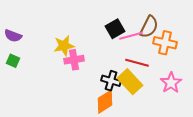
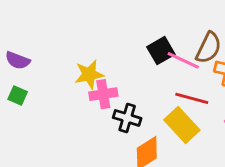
pink line: (131, 36) -> (183, 60), turned 40
black cross: (111, 81) -> (127, 118), moved

